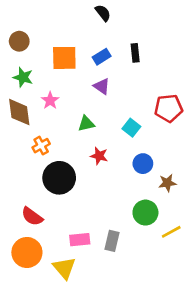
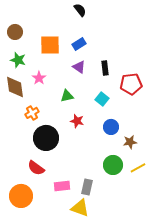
black rectangle: (135, 53) -> (105, 68), moved
red semicircle: (32, 216) -> (36, 168), moved
yellow line: (171, 232) -> (138, 168), moved
yellow triangle: (64, 268) -> (80, 208), moved, turned -30

